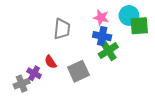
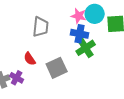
cyan circle: (129, 15) -> (95, 14), moved
purple cross: (34, 73) -> (17, 78), moved

